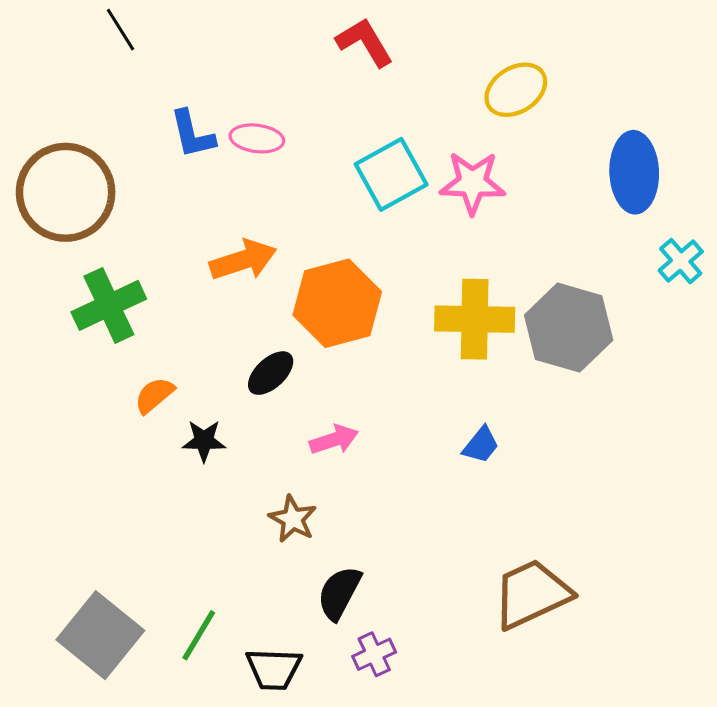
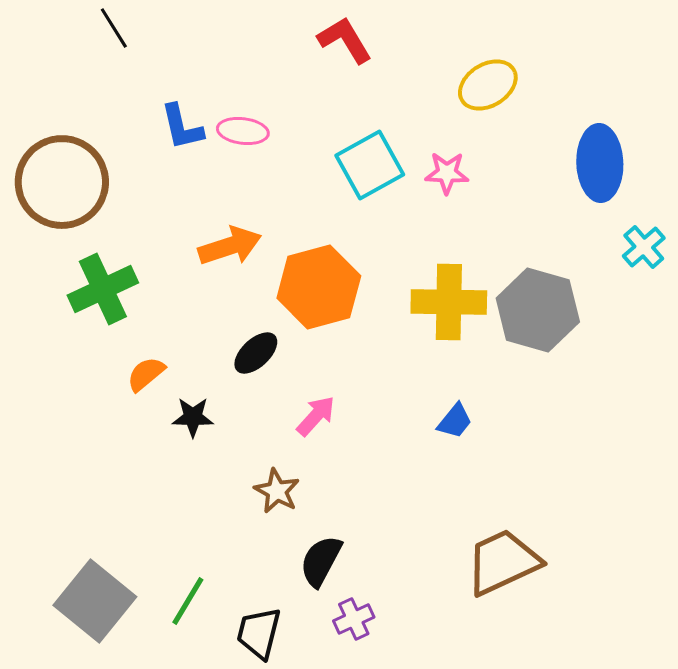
pink star: (472, 183) -> (447, 173), size x0.7
pink arrow: (334, 440) -> (316, 416), turned -30
black trapezoid: (274, 669) -> (259, 633), turned 102

